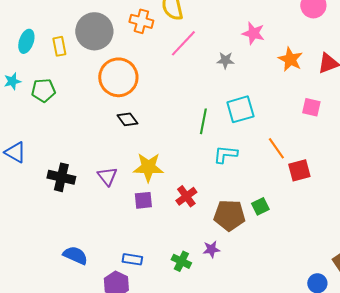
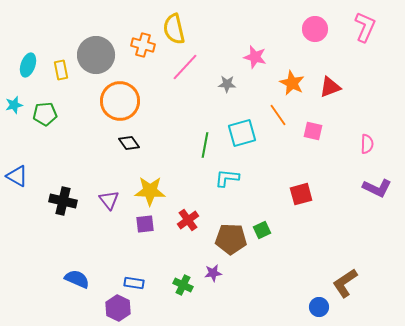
orange line: (276, 148) -> (278, 115), moved

